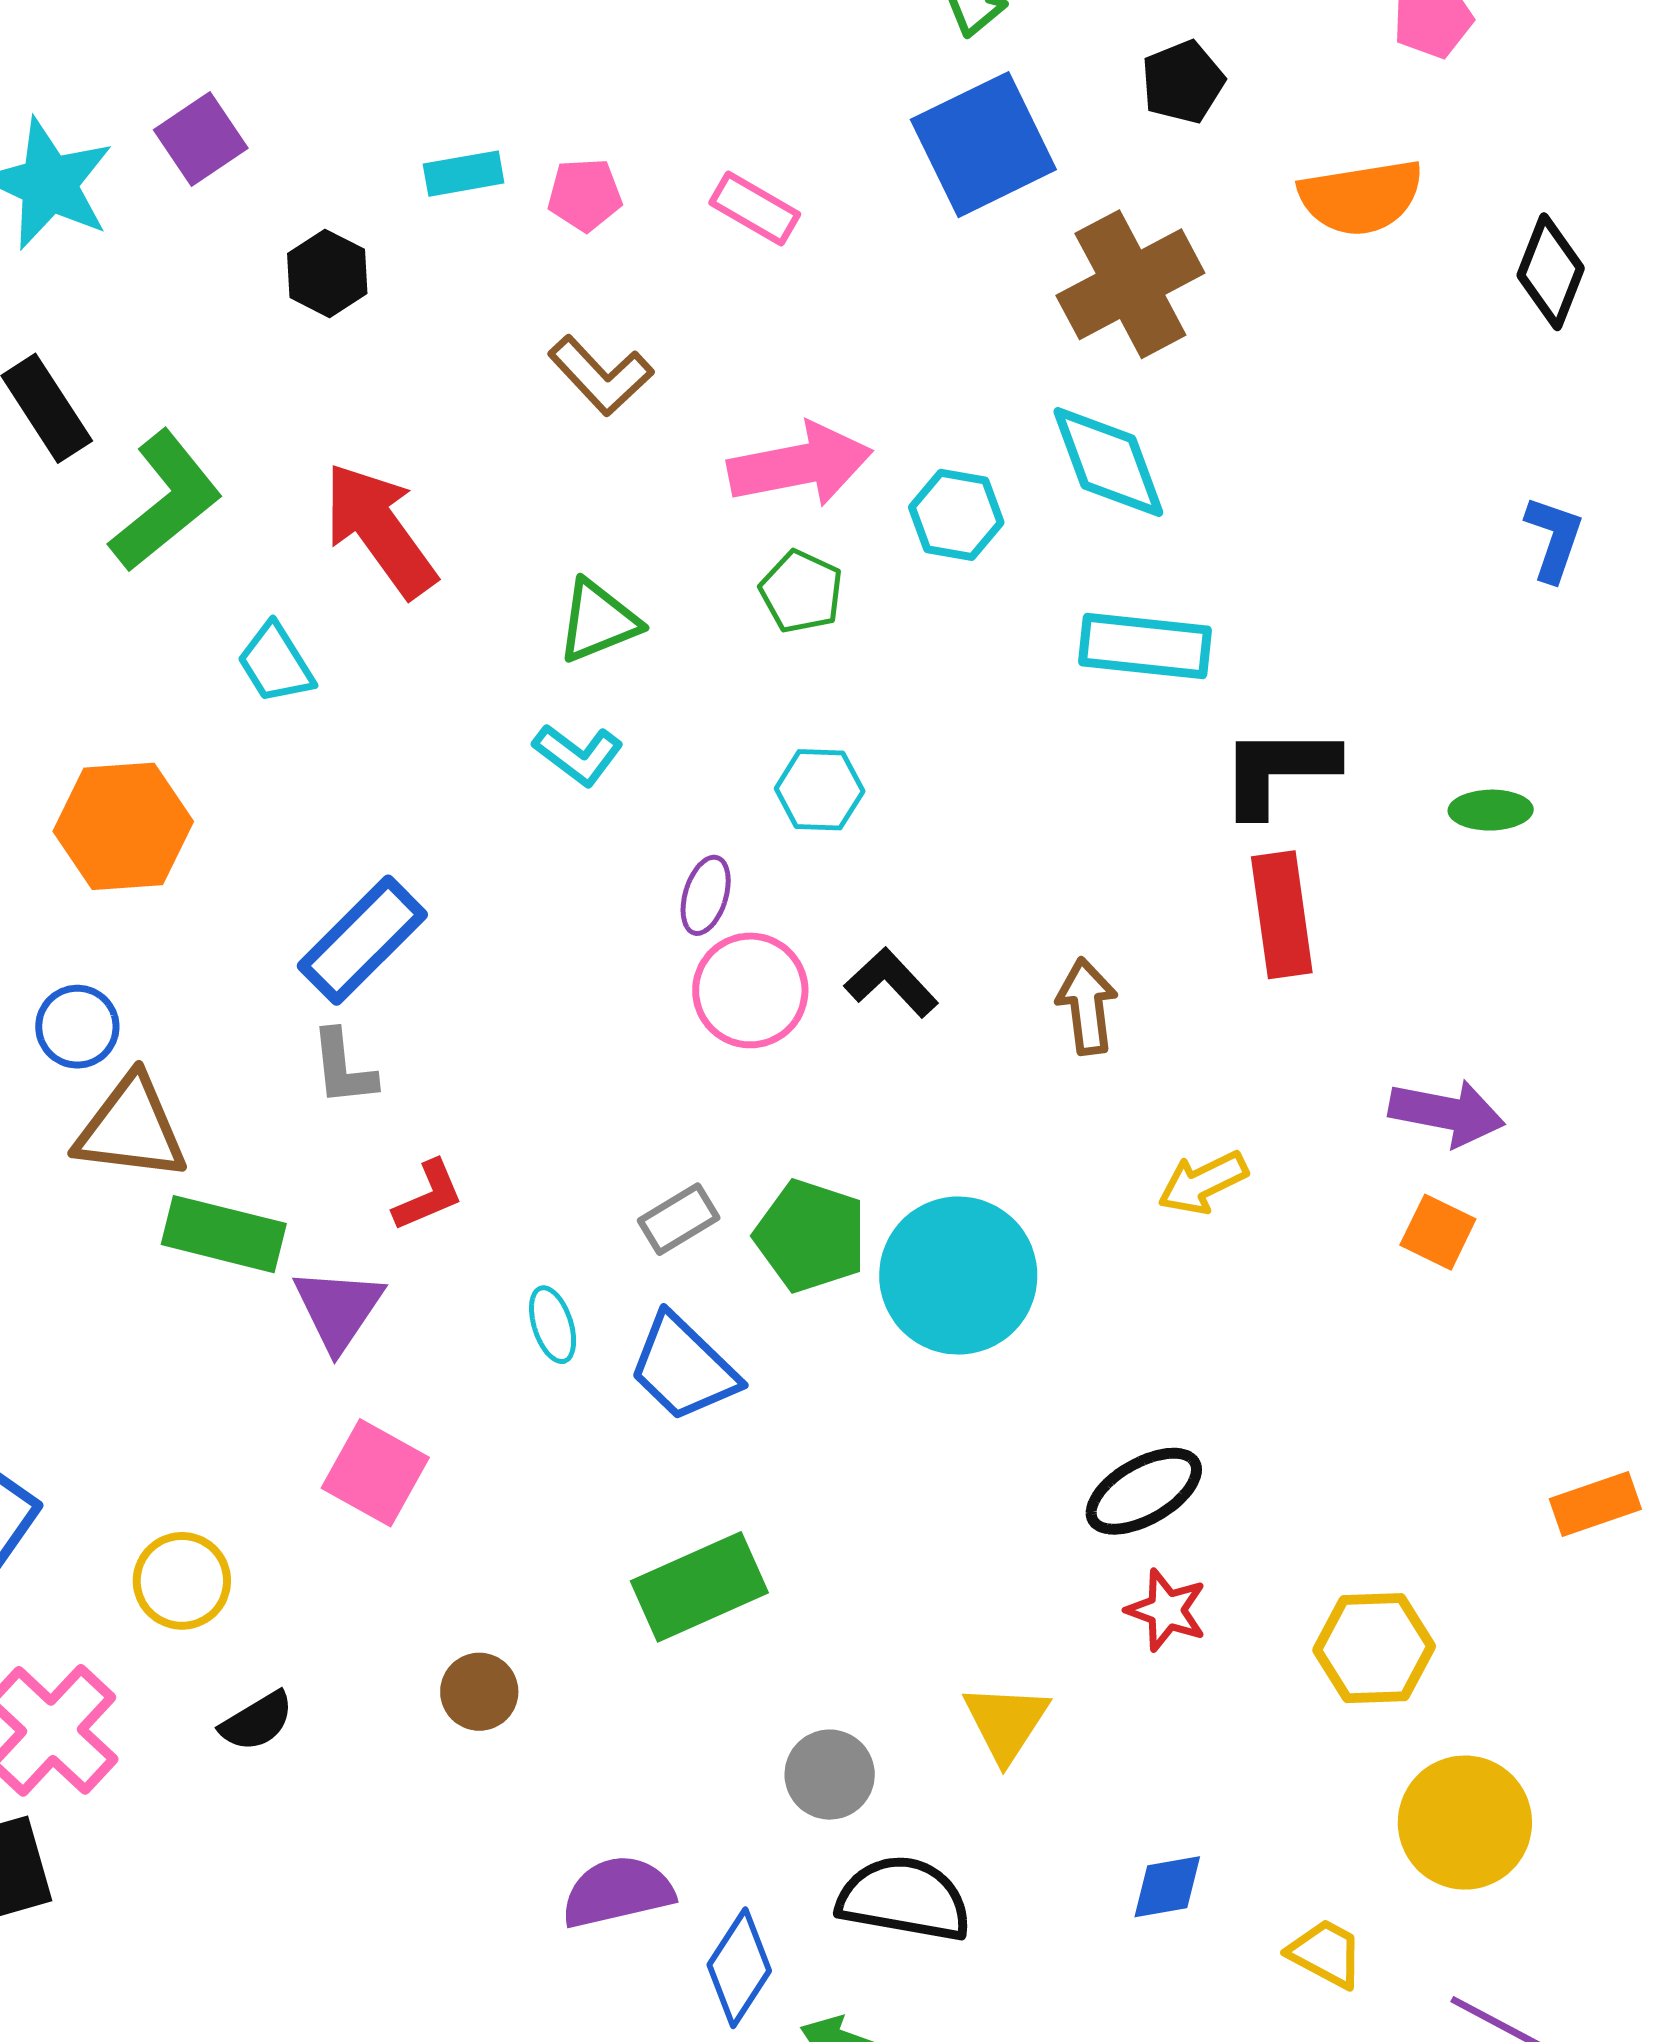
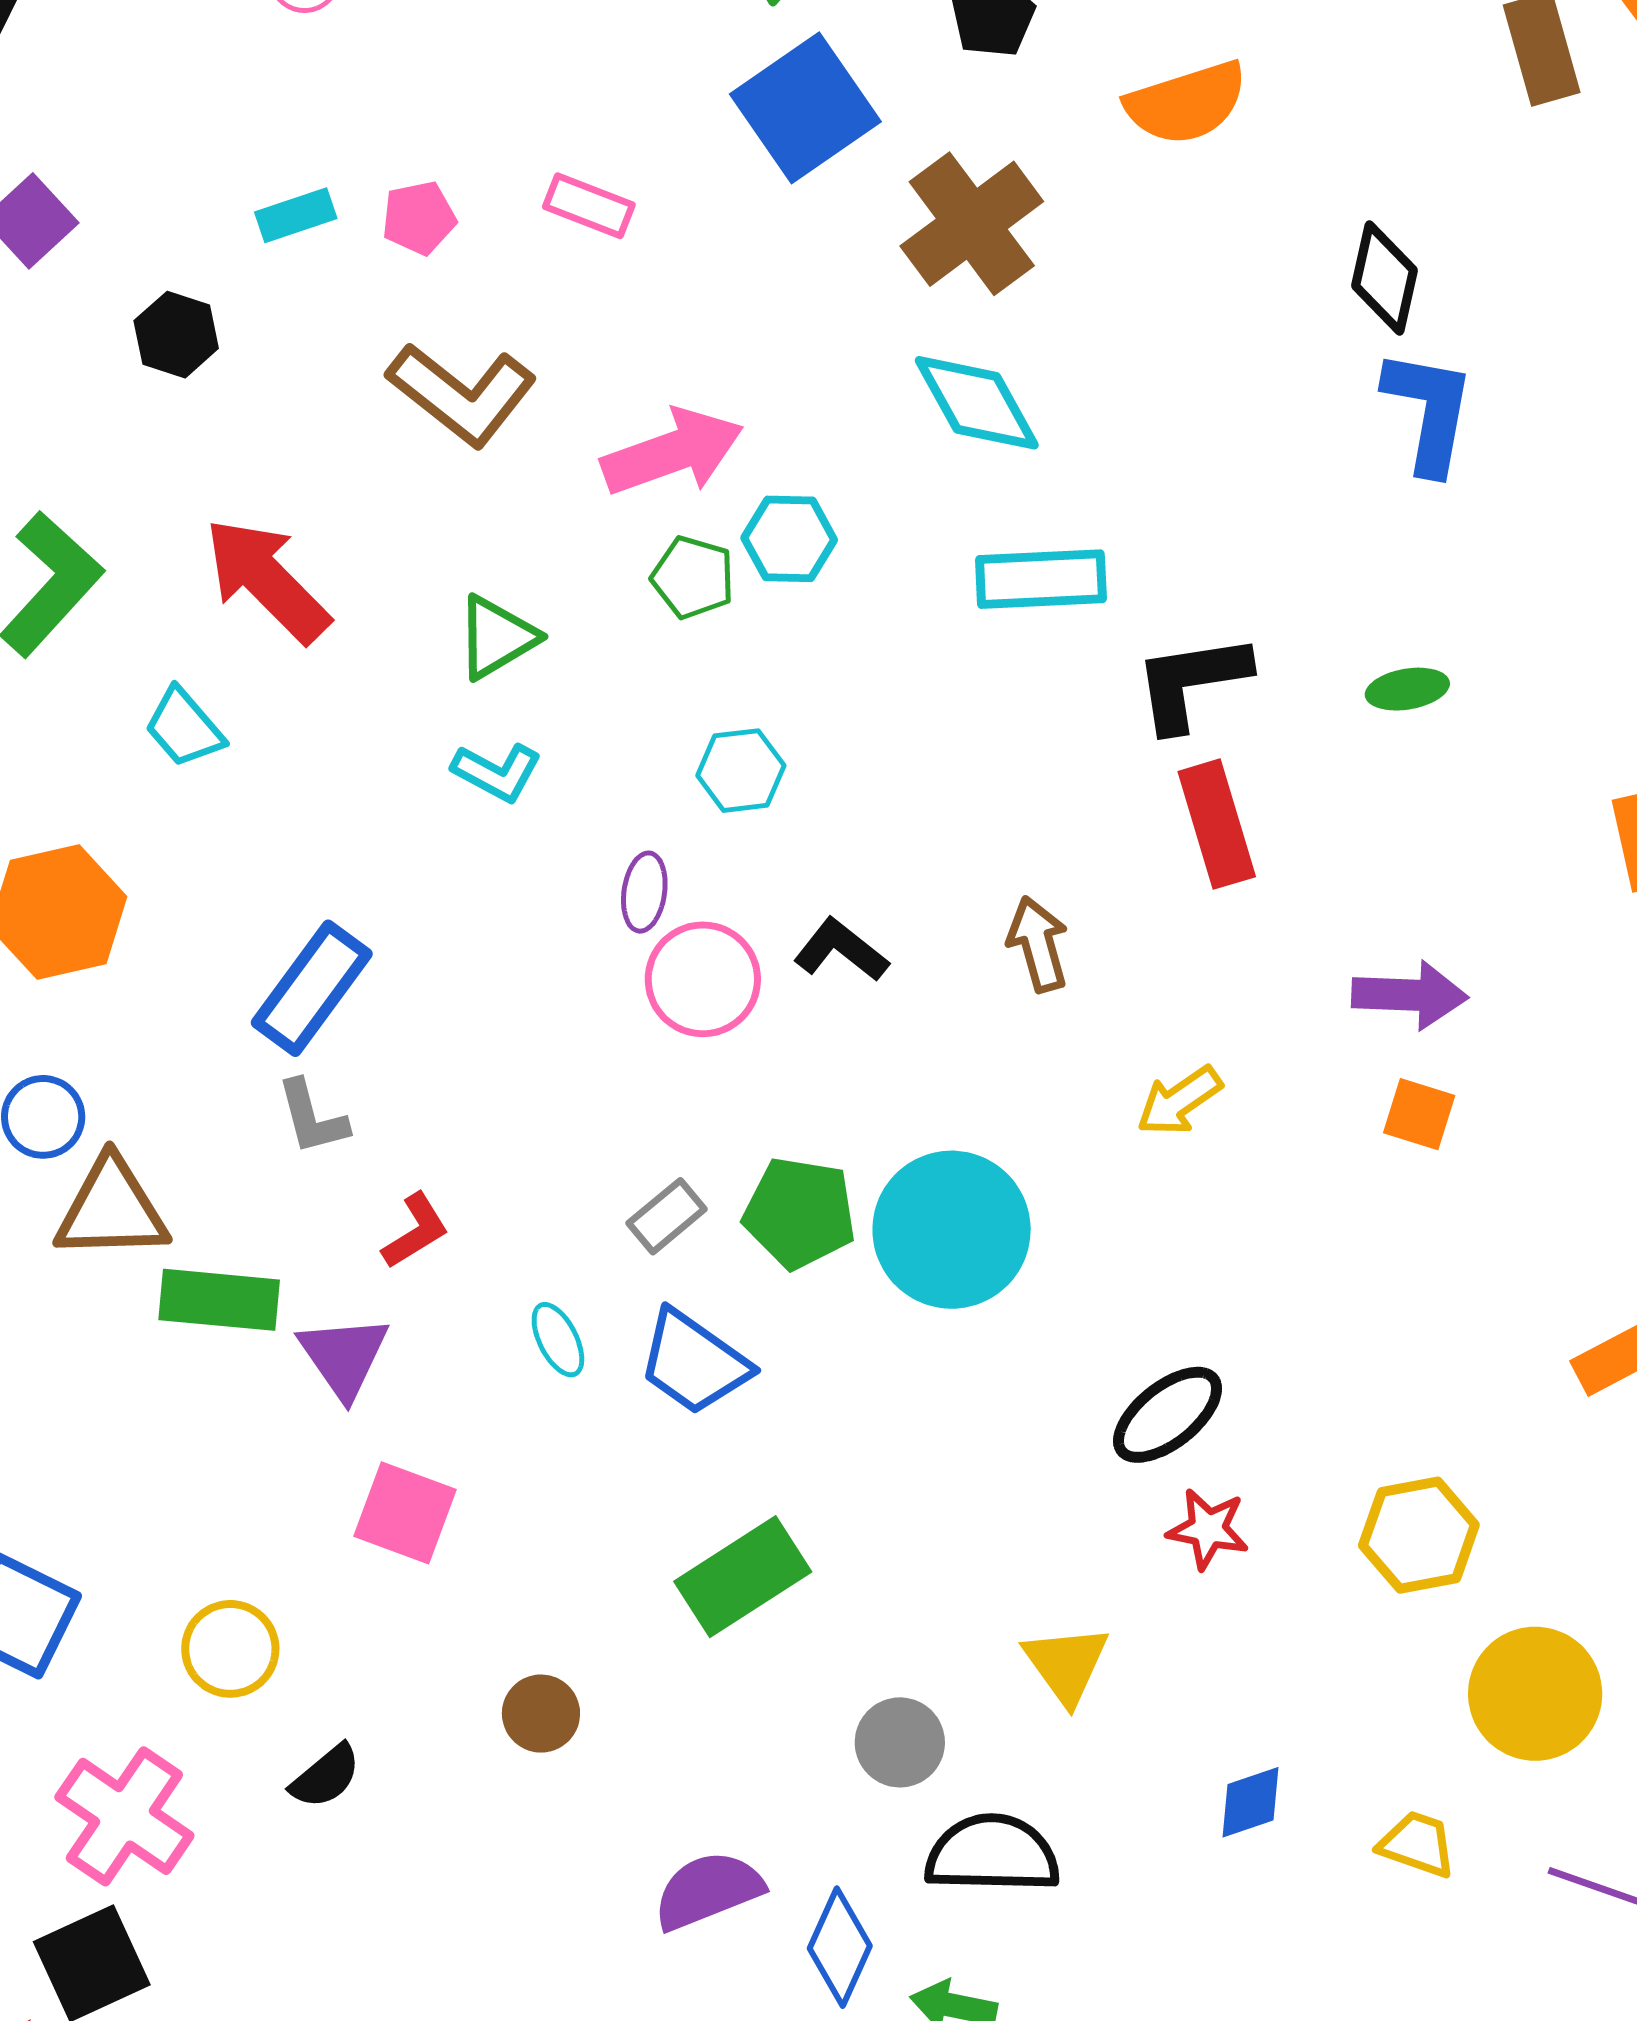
black diamond: (1551, 272) -> (1385, 278), moved
brown L-shape: (601, 376) -> (462, 394), size x1.4
cyan hexagon: (956, 515) -> (789, 539), moved
blue L-shape: (1554, 539) -> (1429, 411), size x1.5

